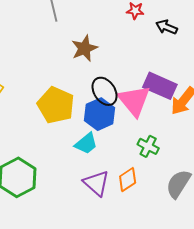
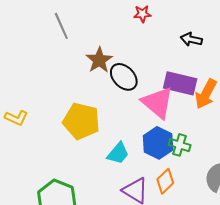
black arrow: (167, 27) -> (191, 39), moved
black ellipse: (105, 91) -> (124, 77), moved
blue hexagon: (100, 114) -> (158, 143), moved

